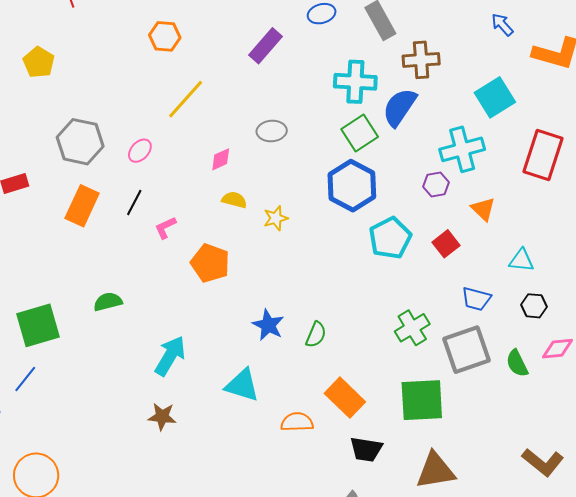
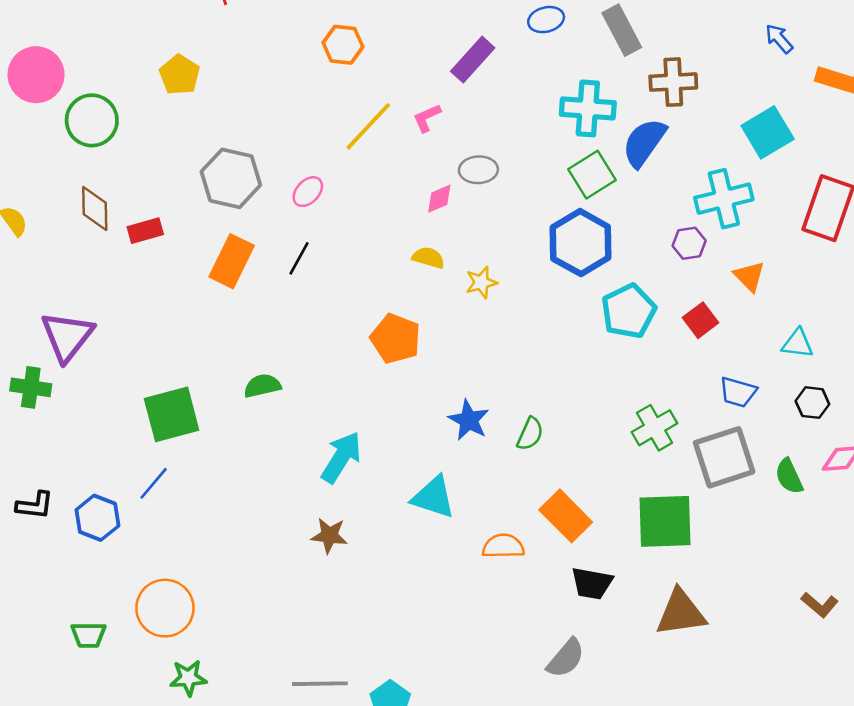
pink diamond: (221, 159) -> (439, 199), moved
pink L-shape: (165, 228) -> (427, 118), moved
brown L-shape: (543, 462) -> (820, 605), size x0.7

